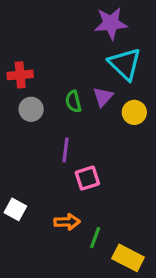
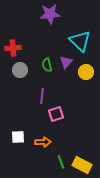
purple star: (111, 23) -> (50, 14), moved
white square: (15, 209) -> (18, 137), moved, turned -32
green line: (95, 238) -> (61, 162), moved, turned -40

